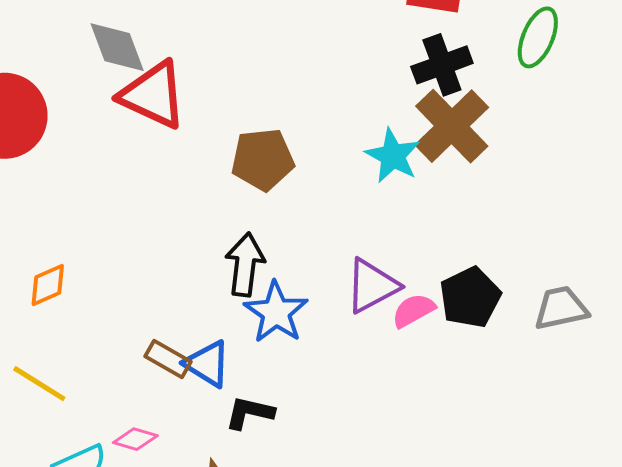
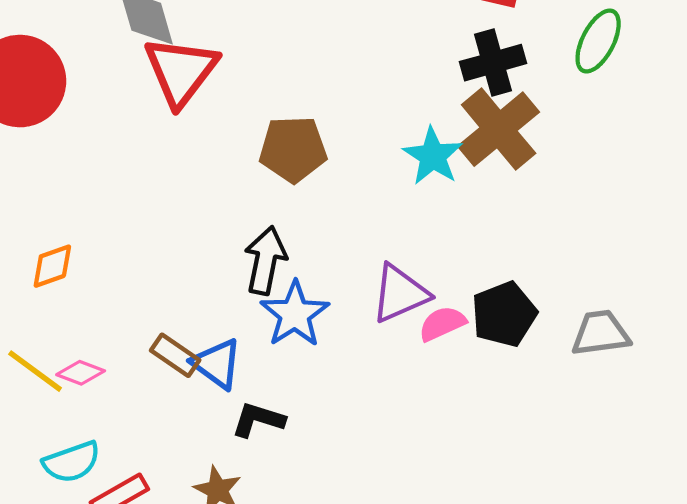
red triangle: (153, 95) -> (181, 71), turned 38
pink diamond: (135, 439) -> (81, 373), moved

